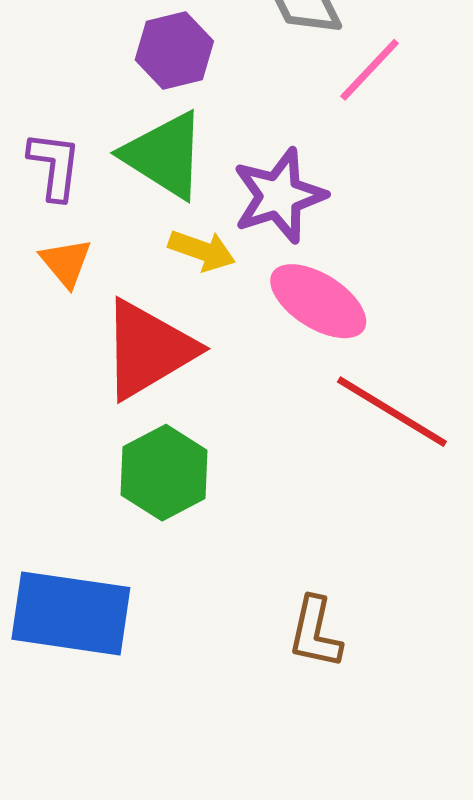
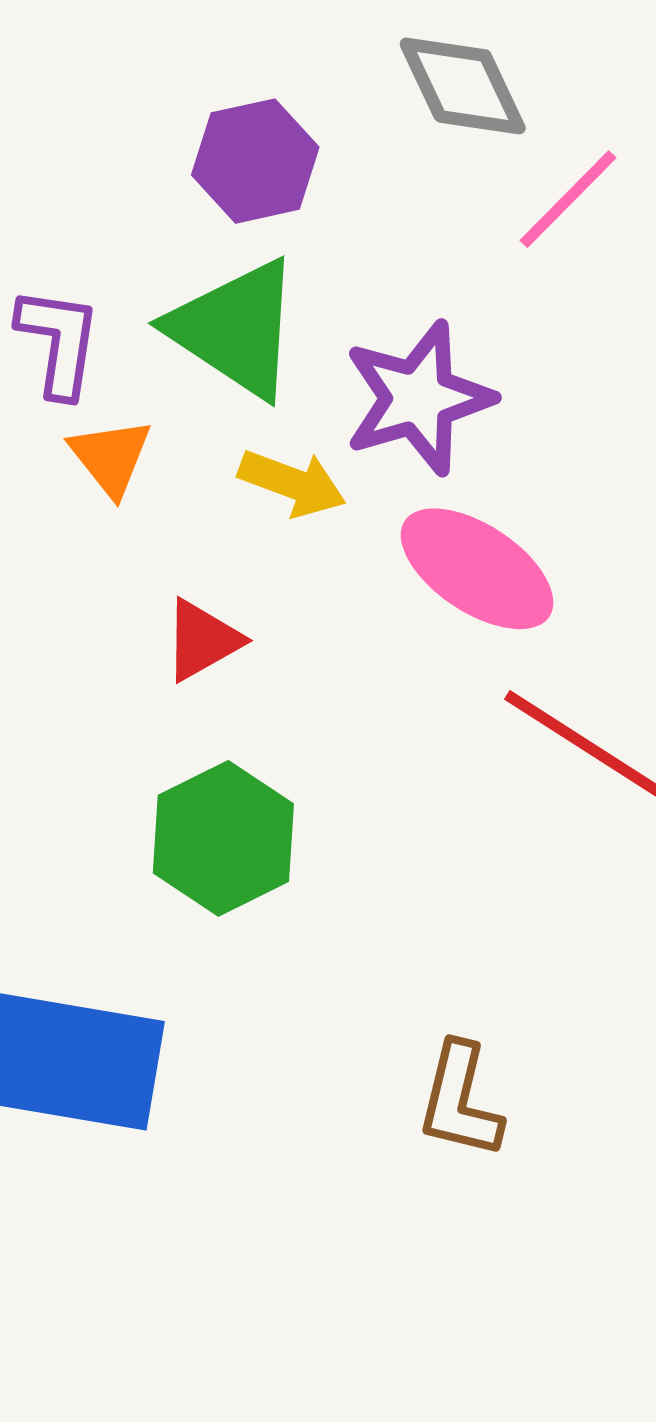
orange triangle: (66, 263) -> (111, 457), moved
red triangle: (148, 349) -> (202, 640), size x0.5

